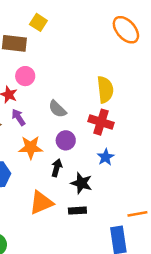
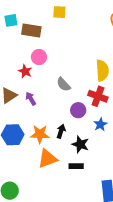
yellow square: (38, 22) -> (59, 12), moved, turned -32
purple arrow: (18, 117) -> (31, 99), moved
purple circle: (66, 140) -> (78, 110), moved
orange star: (31, 147) -> (40, 134), moved

